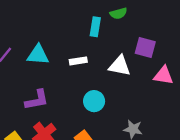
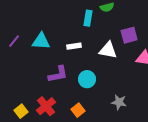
purple square: (145, 48) -> (129, 35), turned -30
purple L-shape: (37, 100) -> (58, 74), moved

